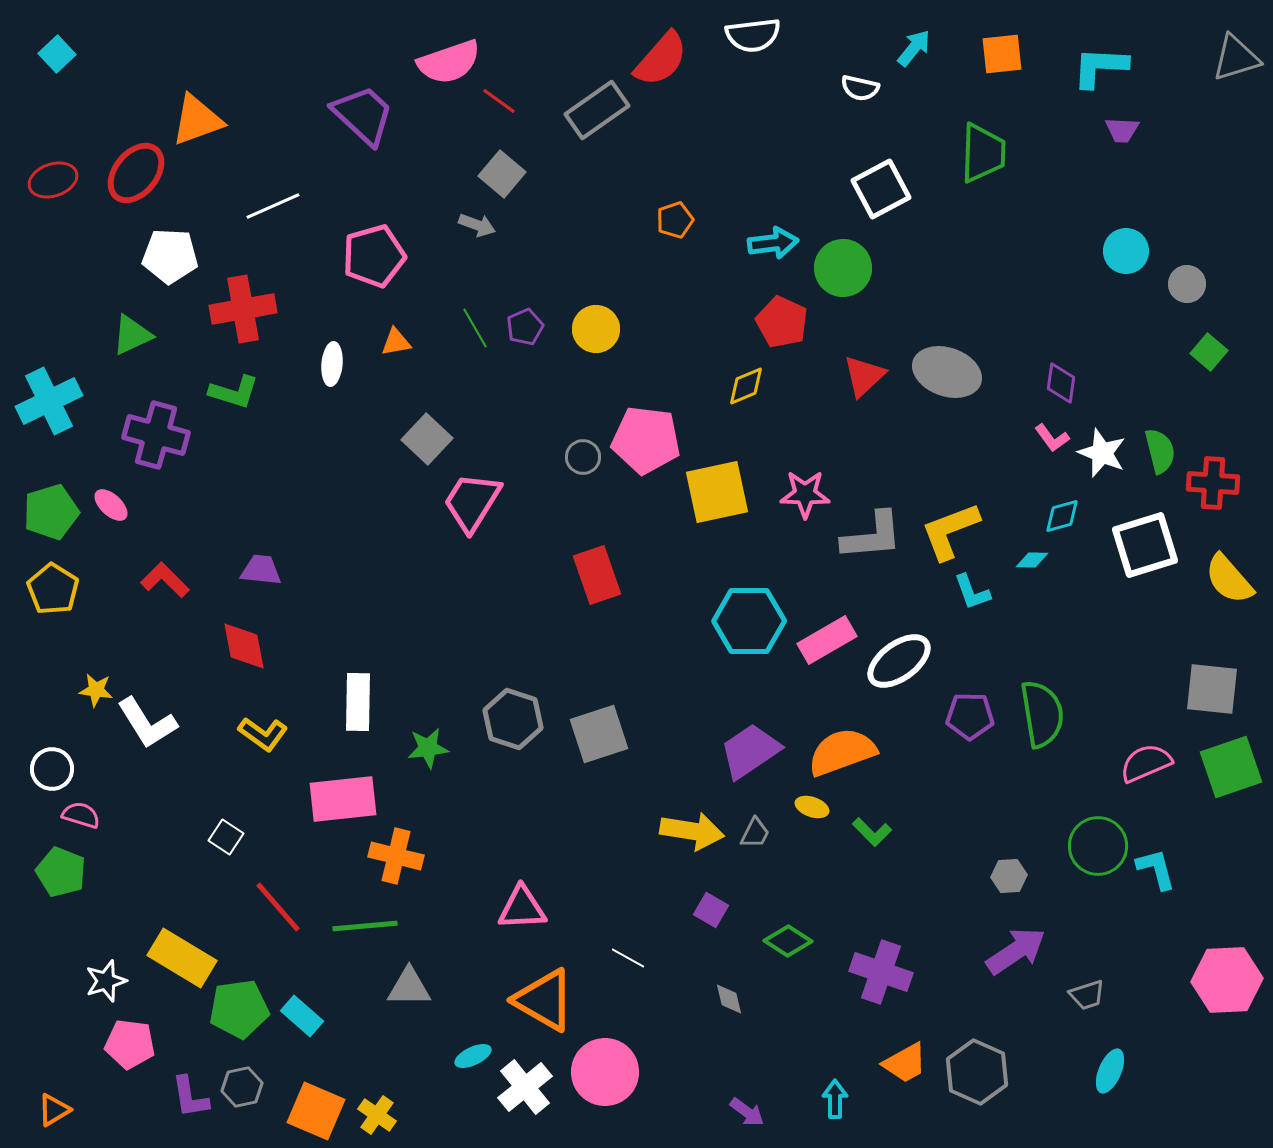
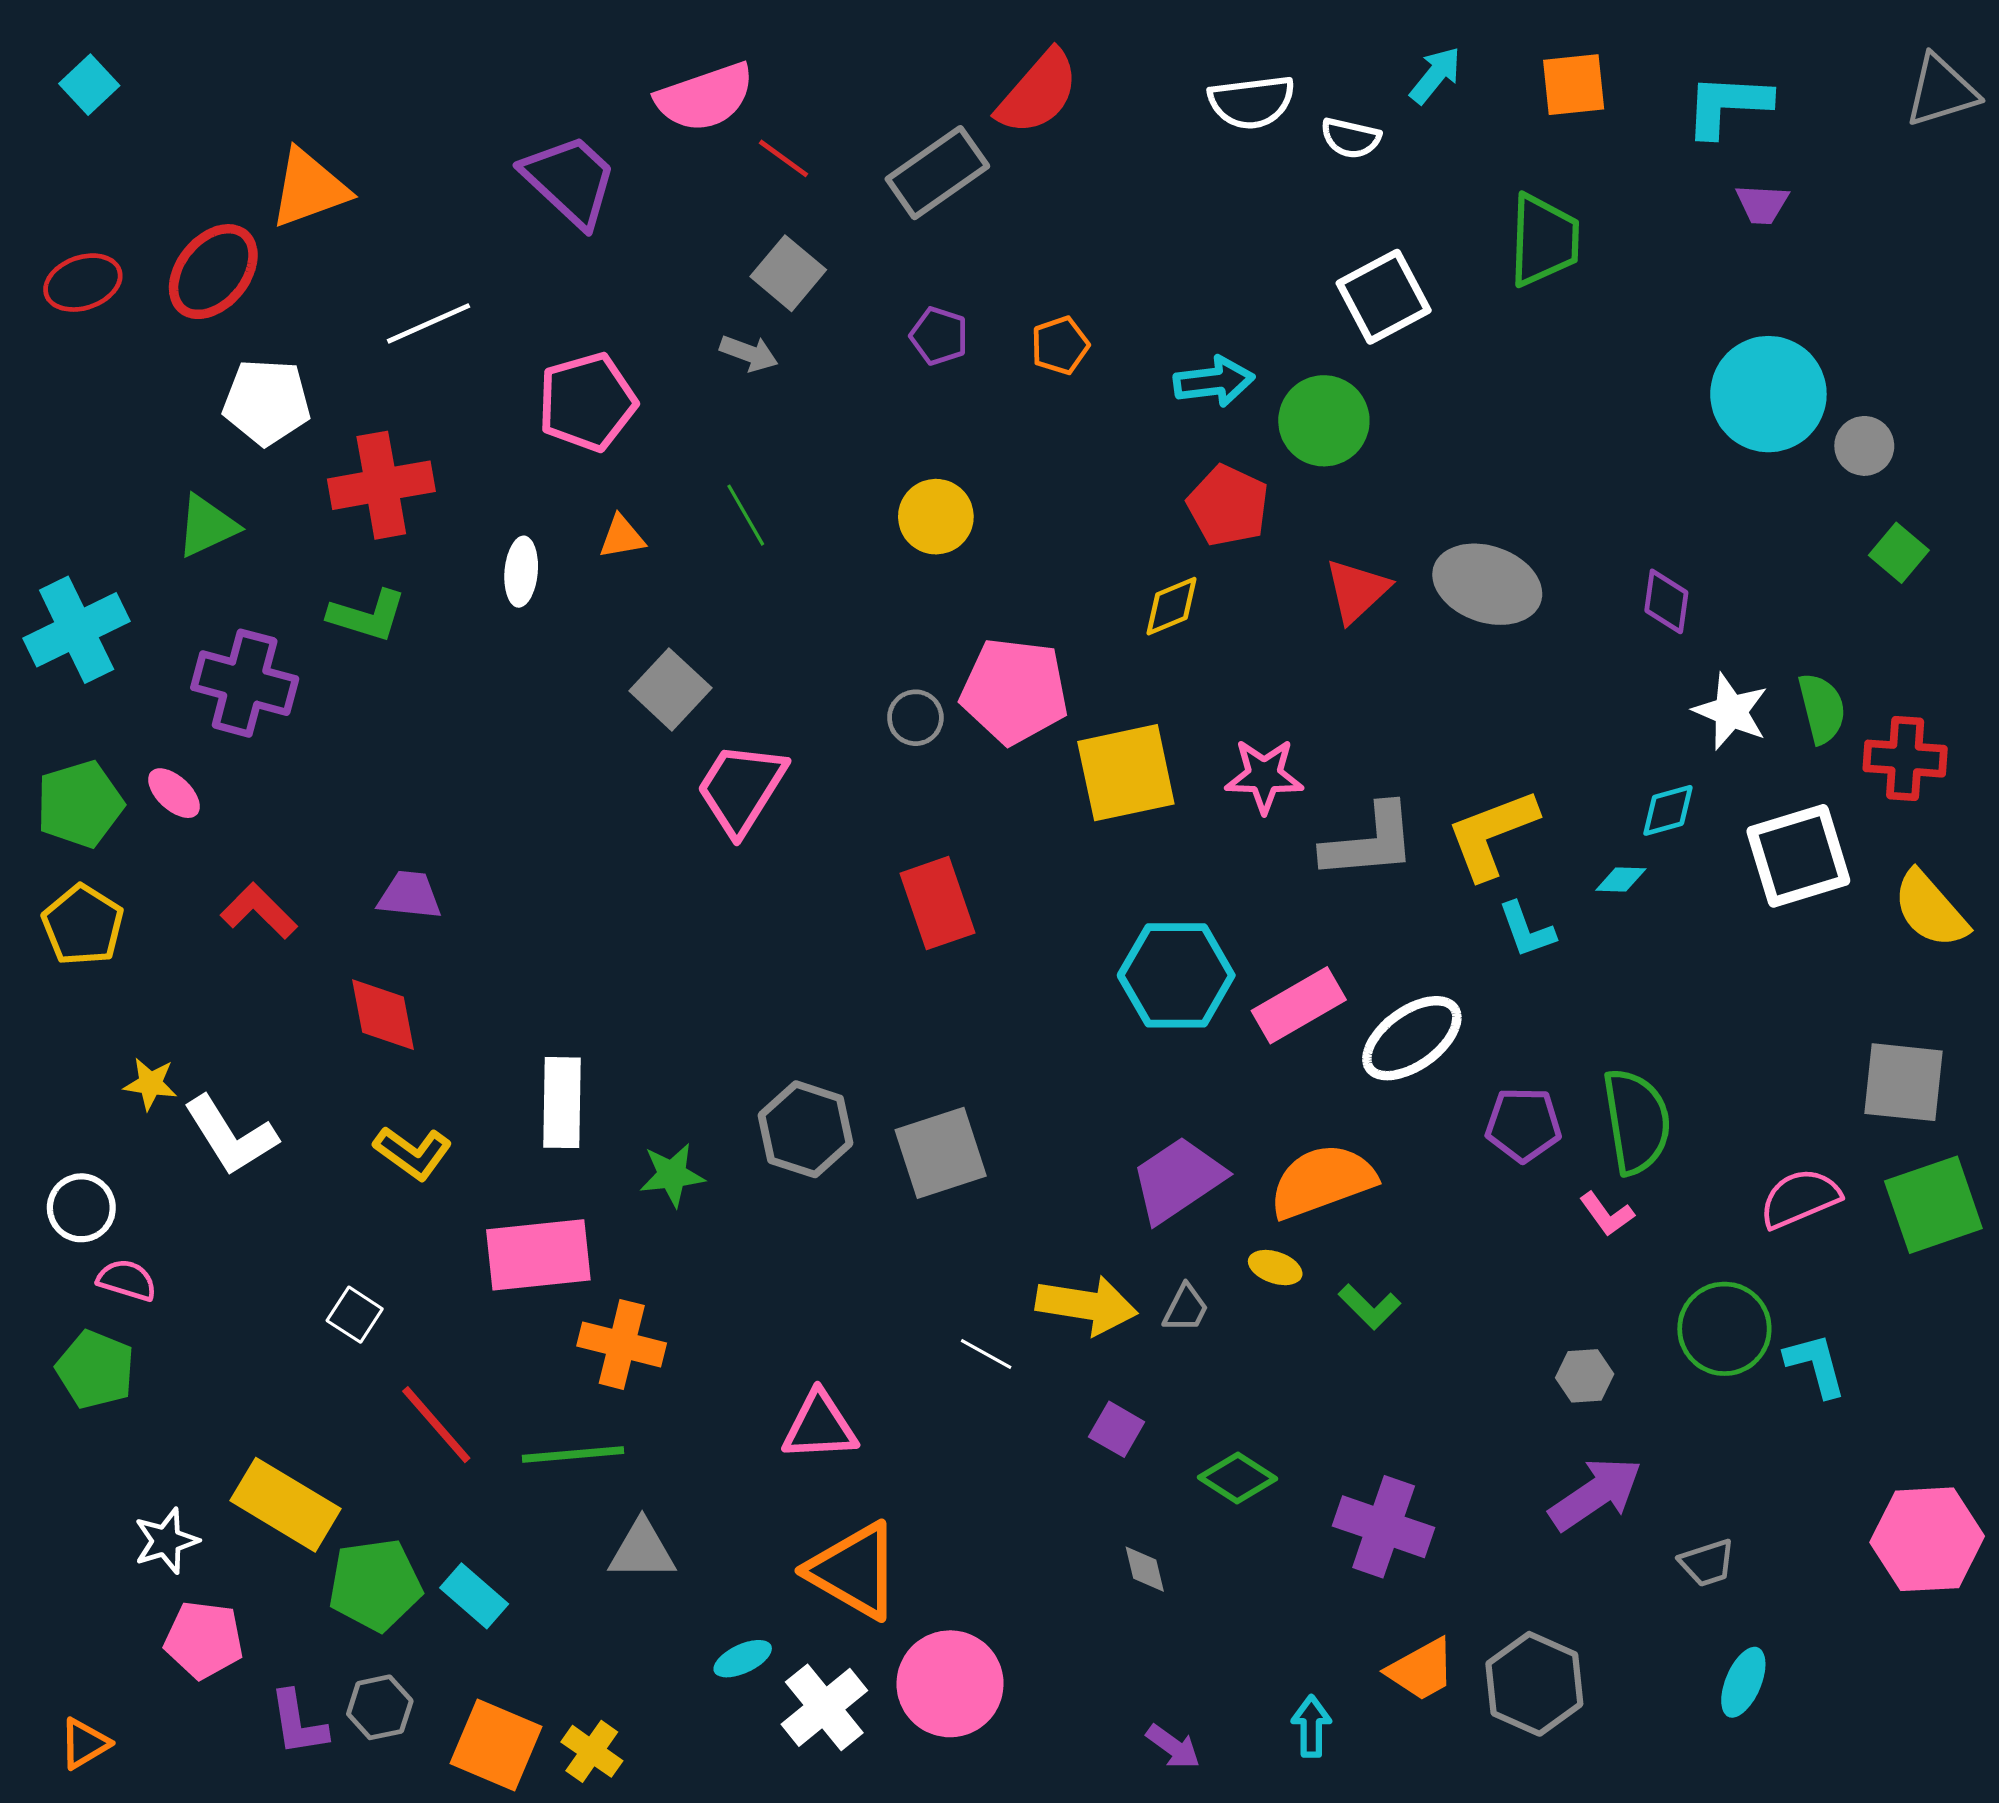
white semicircle: (753, 35) -> (1252, 102), moved
cyan circle: (1126, 251) -> (1768, 394), size x1.6
purple pentagon: (525, 327) -> (939, 336), moved, turned -30
pink L-shape: (1052, 438) -> (1607, 1214), moved
white line: (628, 958) -> (986, 1354), moved

